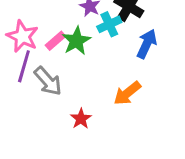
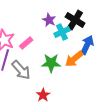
green star: (76, 41) -> (51, 63), moved, turned 30
orange arrow: (127, 93) -> (74, 59), moved

